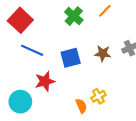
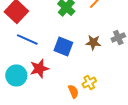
blue square: (71, 58) -> (63, 46), turned 36
cyan circle: (20, 102) -> (16, 75), moved

